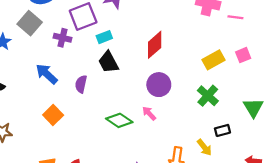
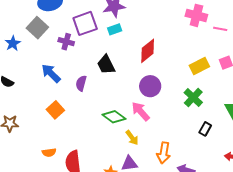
cyan rectangle: (104, 37) -> (115, 29), moved
pink arrow: (149, 113) -> (141, 111), size x1.5
black rectangle: (222, 130) -> (205, 129), turned -48
yellow arrow: (204, 147) -> (132, 138), moved

